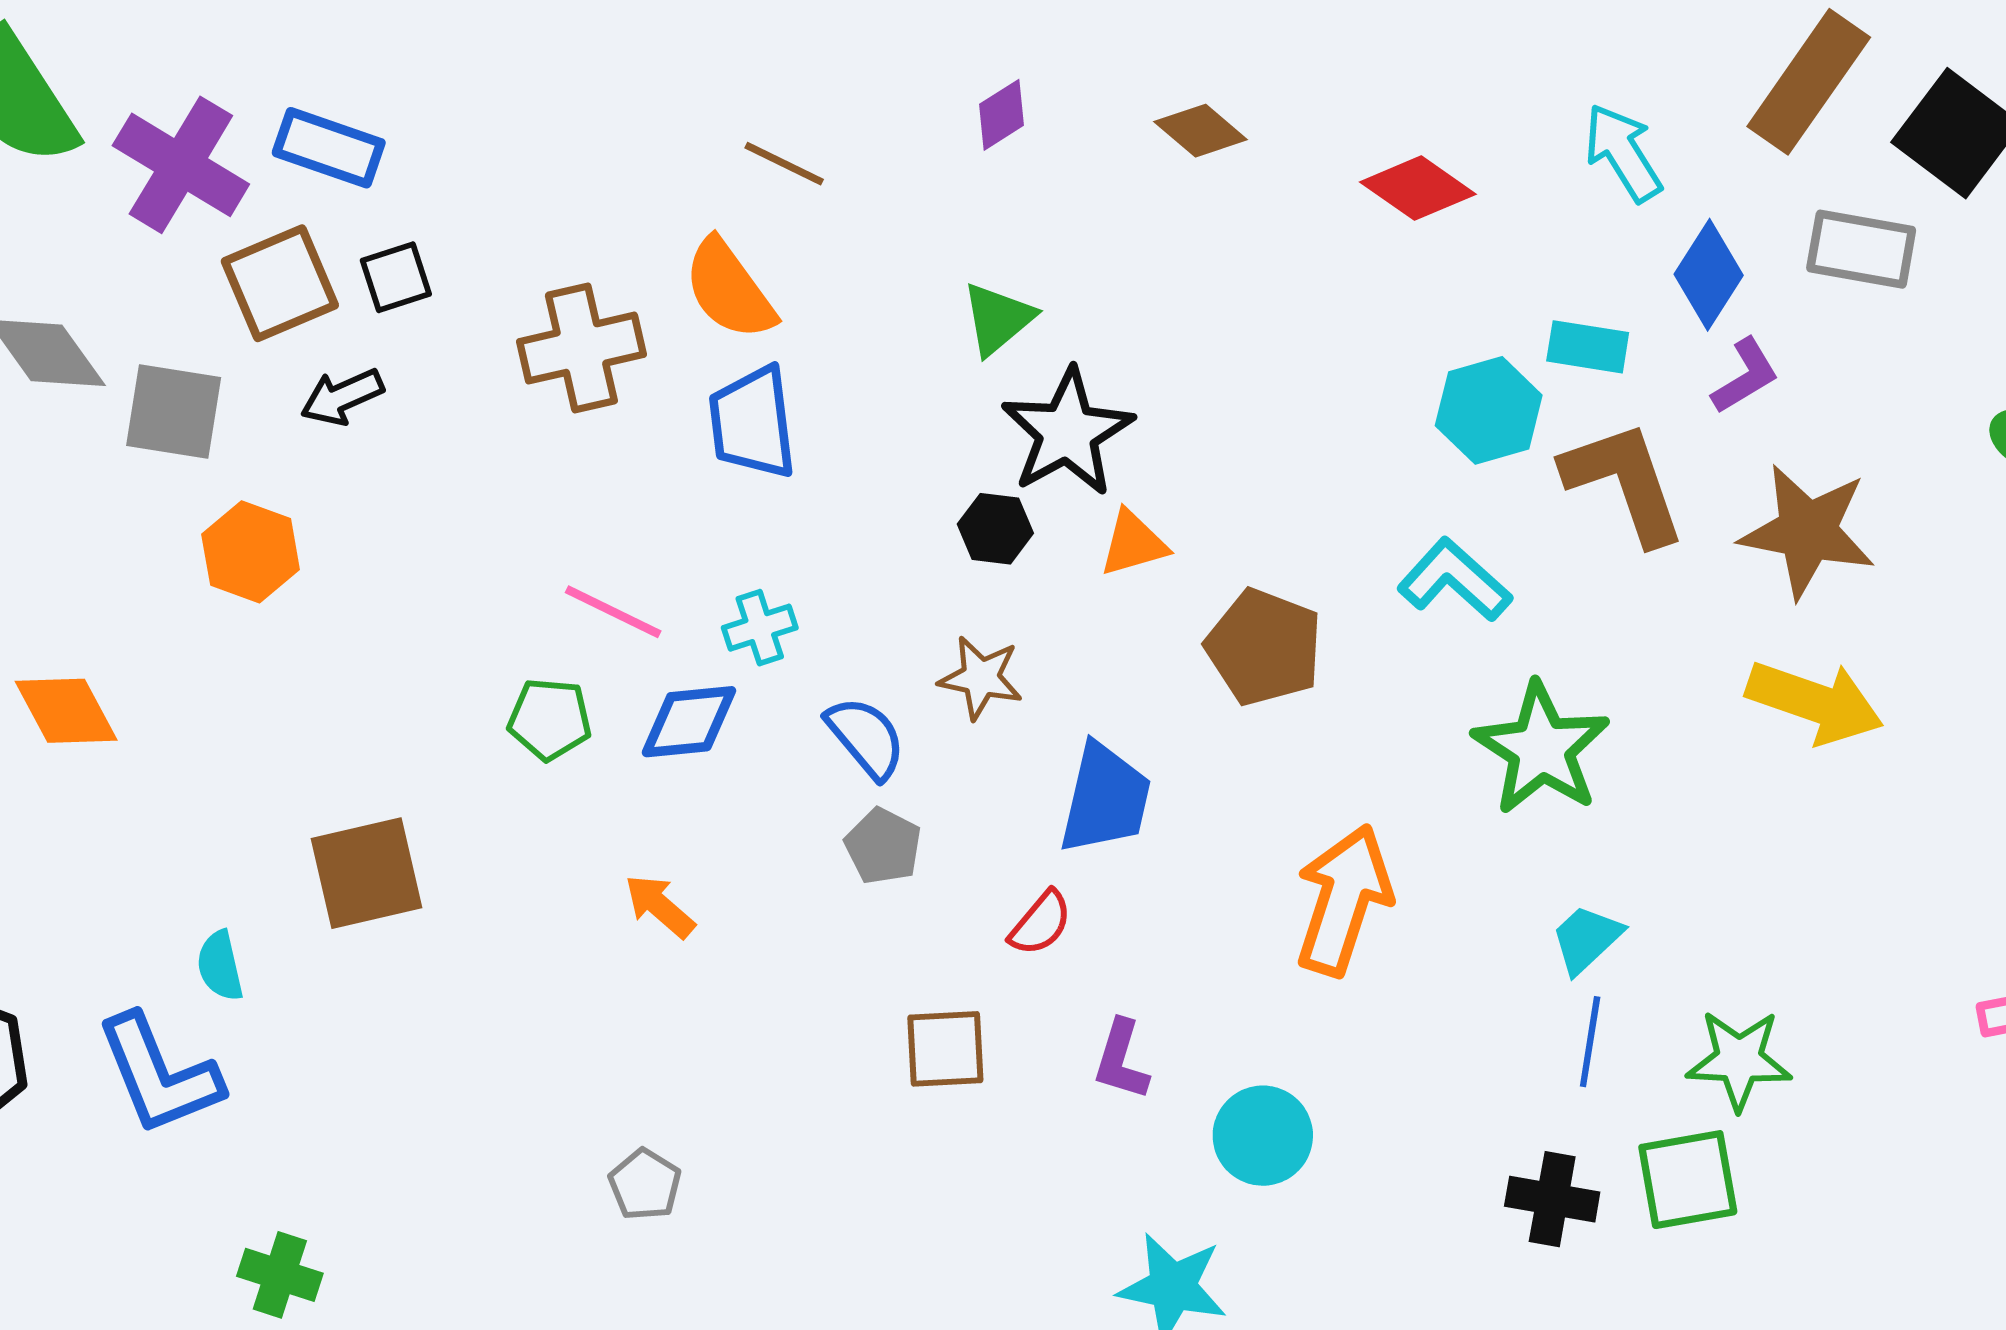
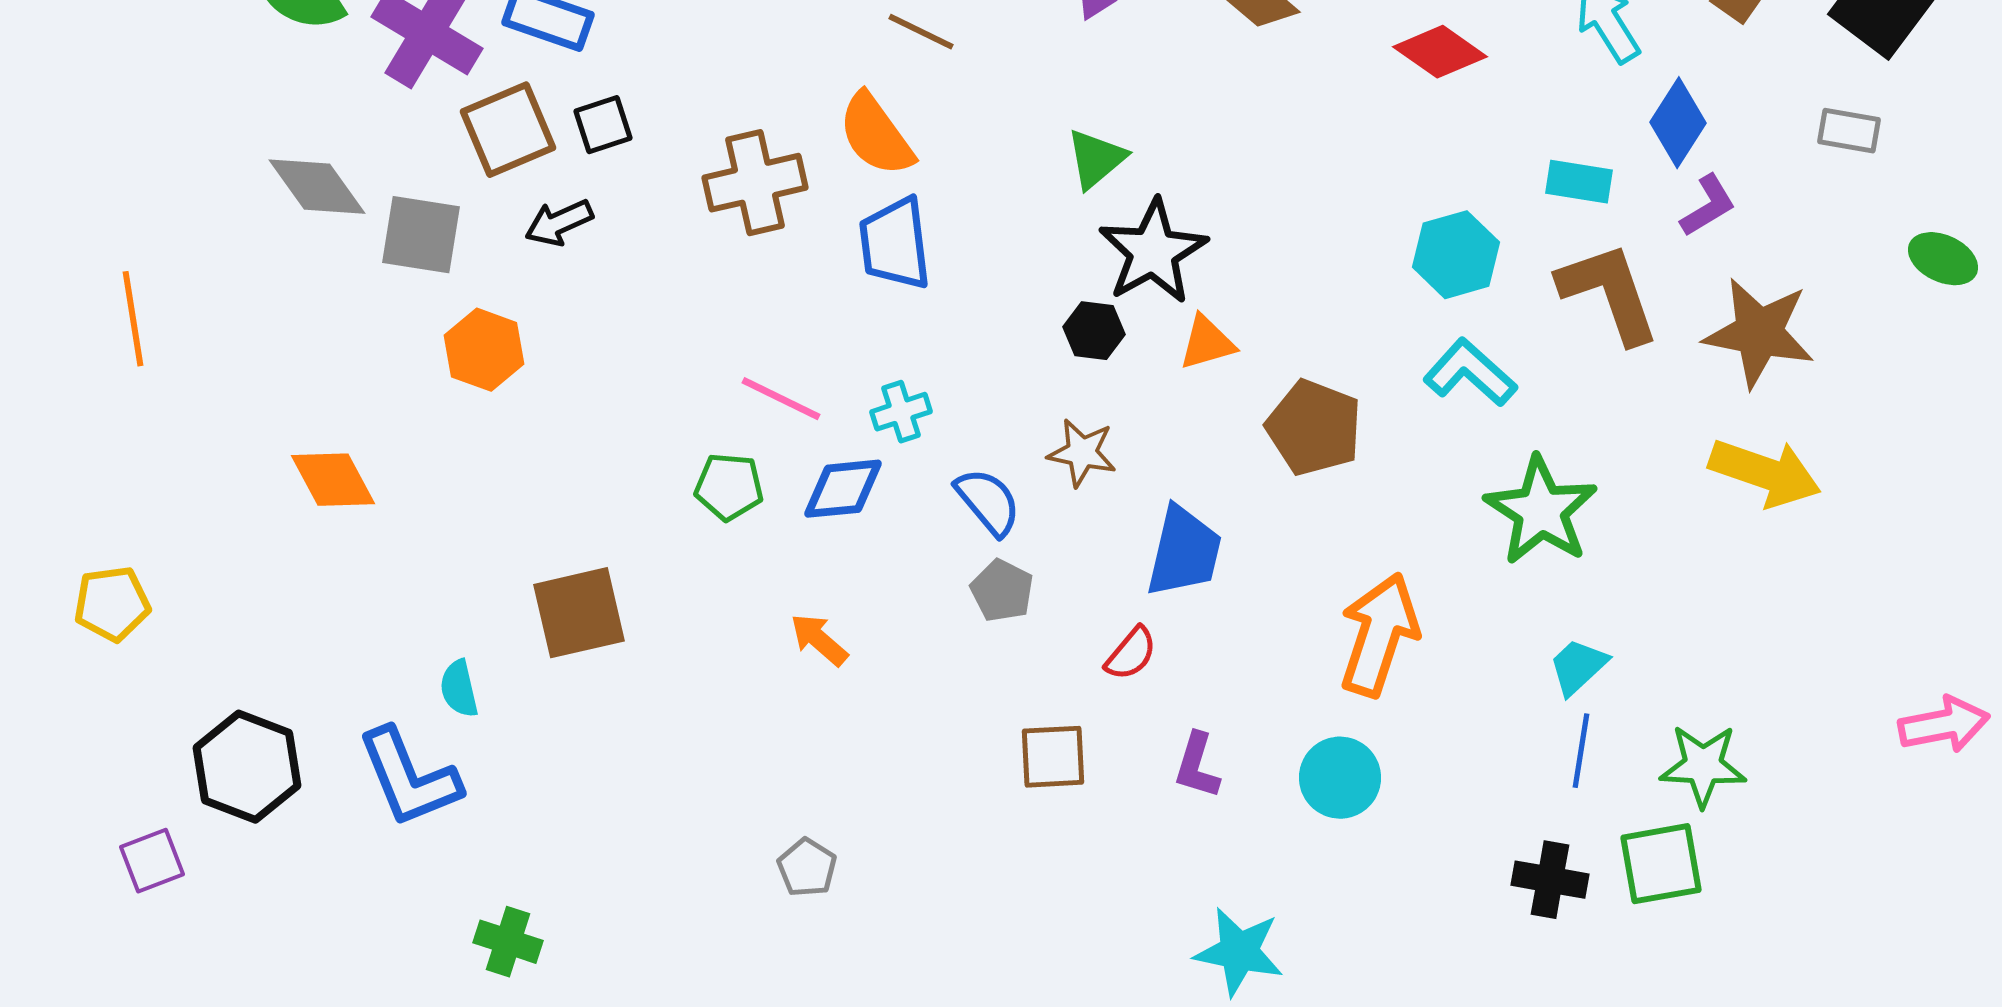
gray rectangle: (1861, 249) -> (1849, 131), moved, size x0.7
cyan hexagon: (1489, 410) -> (1456, 255), moved
cyan circle: (1263, 1136) -> (1340, 778), moved

